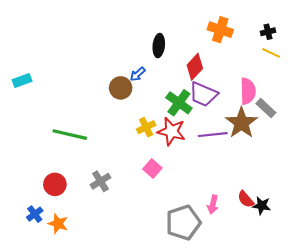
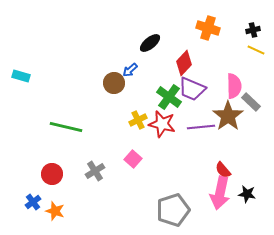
black ellipse: (159, 46) -> (150, 43), turned 45
cyan rectangle: (22, 81) -> (21, 76), turned 36
pink square: (152, 168) -> (133, 159), moved
red semicircle: (246, 199) -> (223, 170), moved
pink arrow: (213, 205) -> (220, 193), moved, size x1.8

